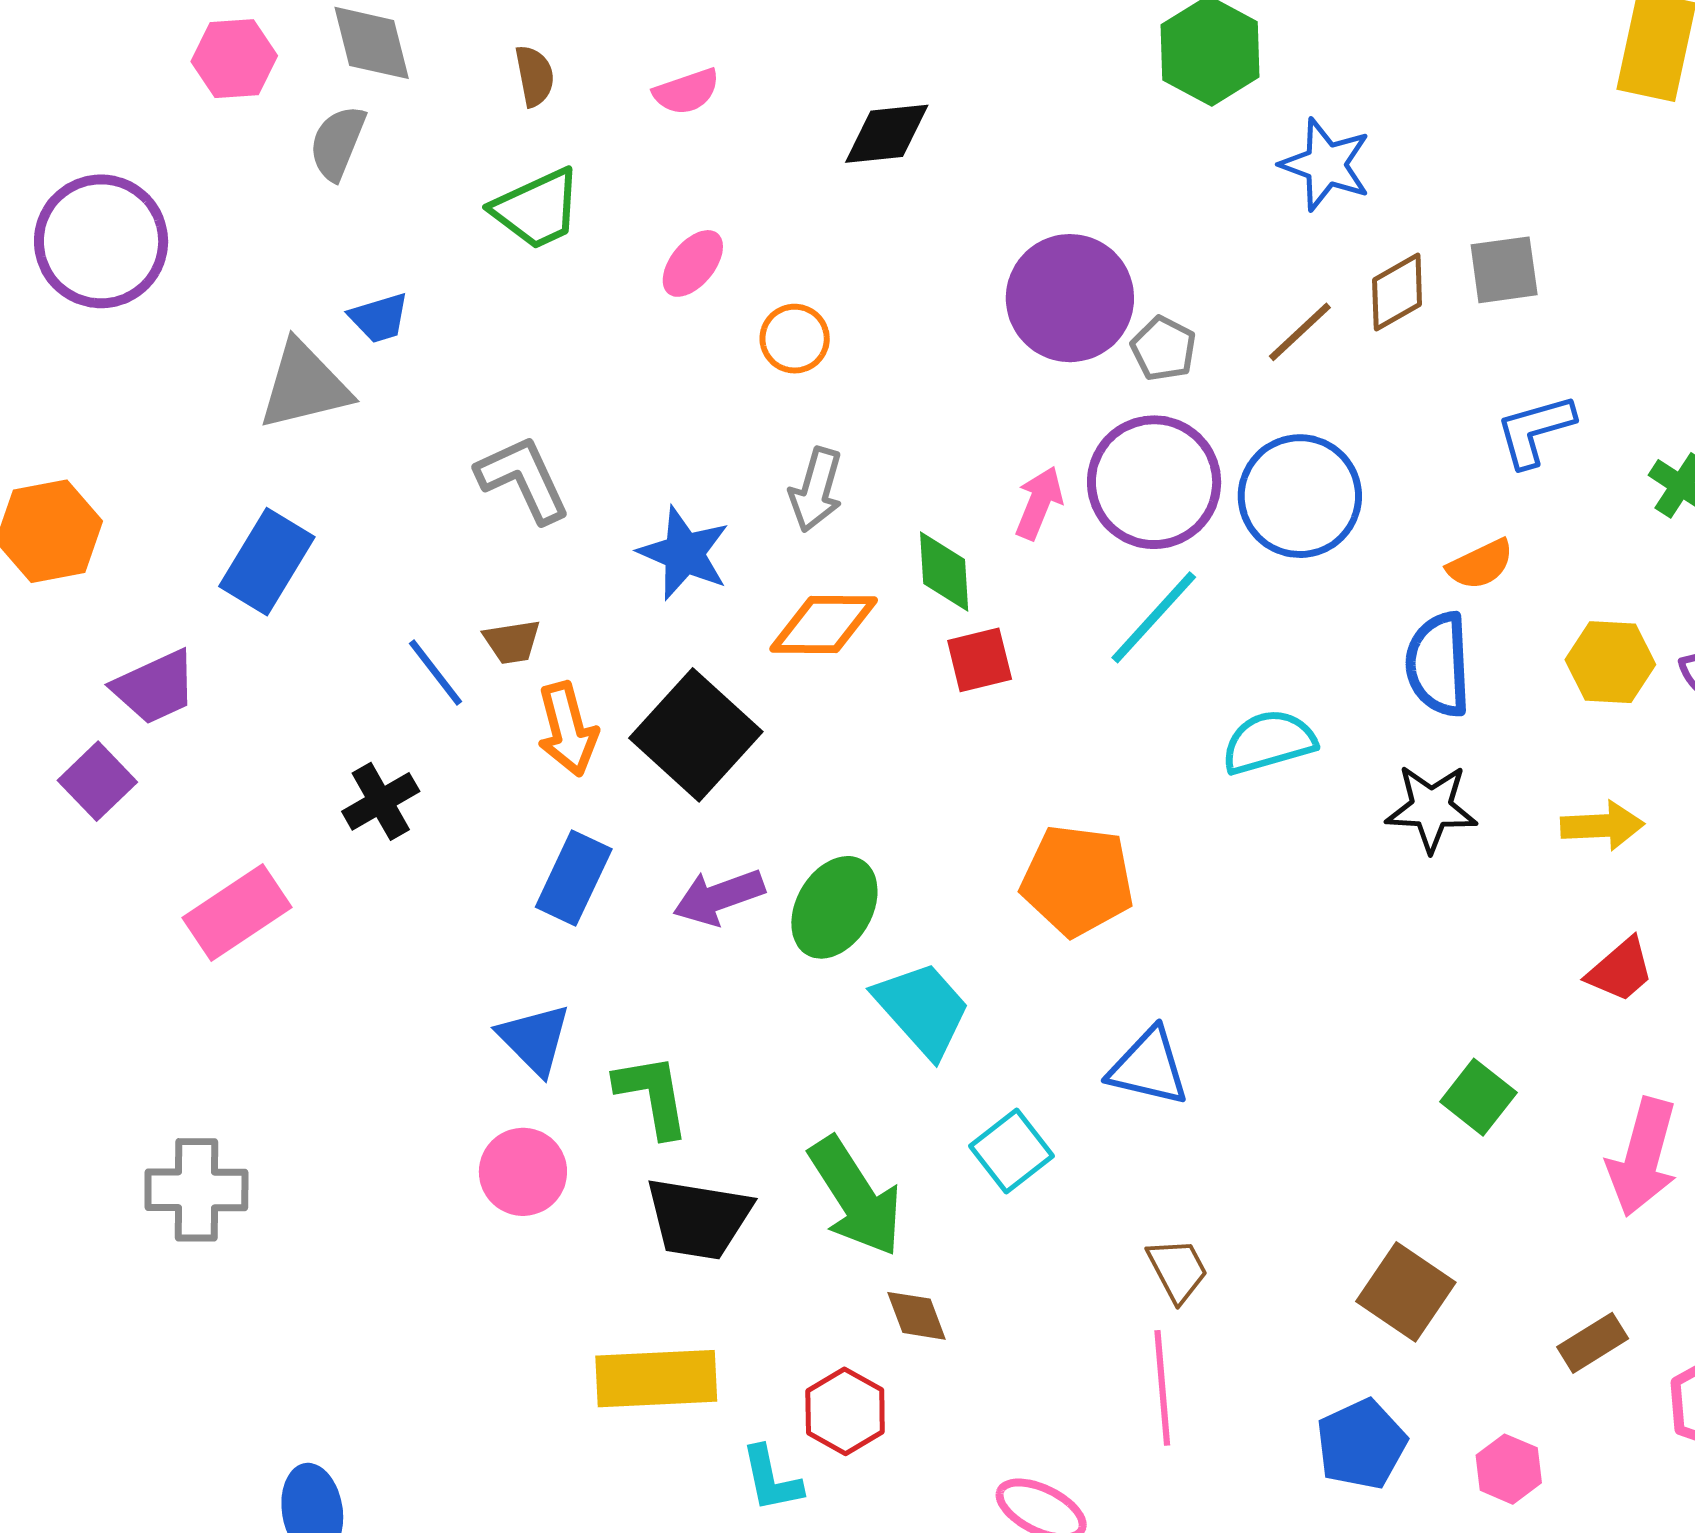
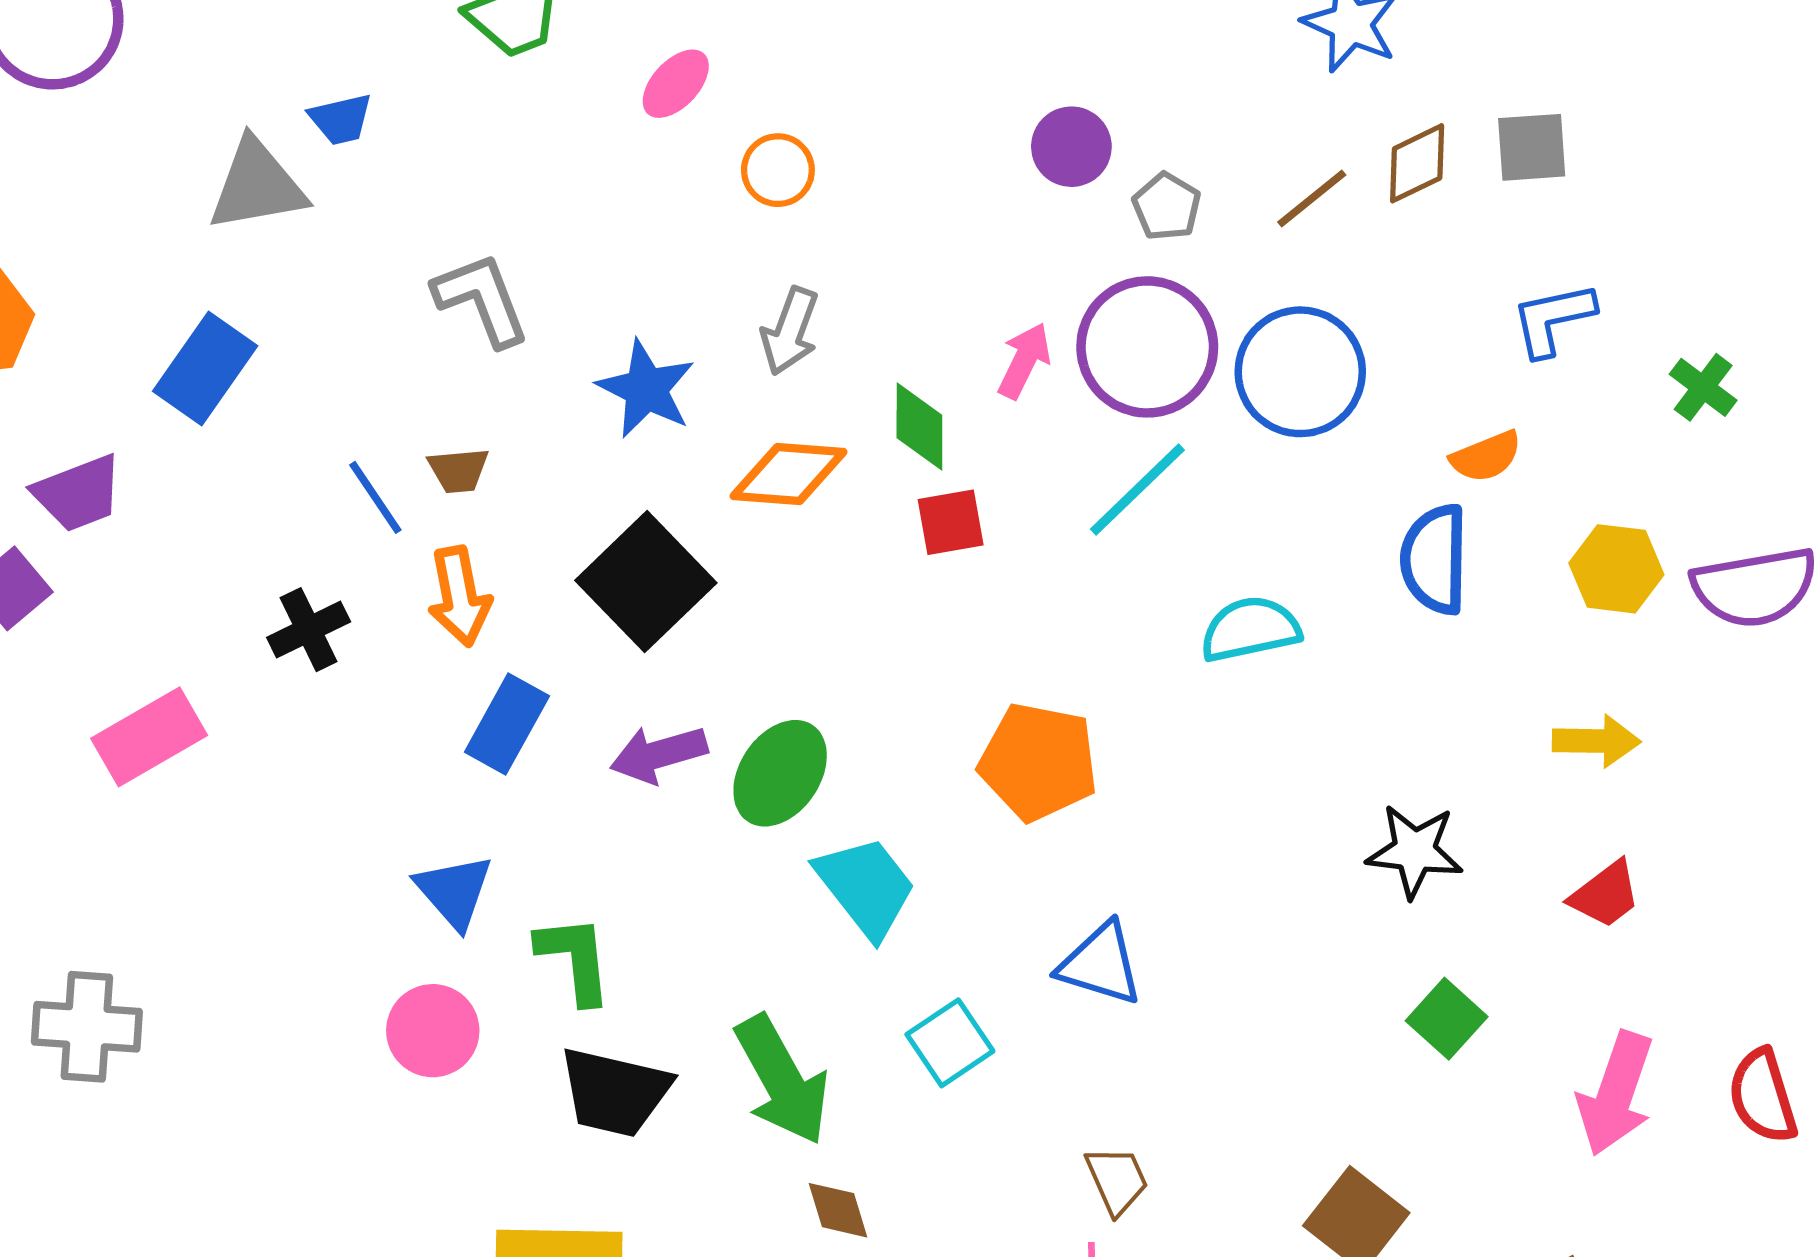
purple circle: (1070, 298) -> (1071, 147), size x0.6
orange arrow: (567, 729) -> (459, 596), moved
black star: (1431, 808) -> (1415, 851), moved

